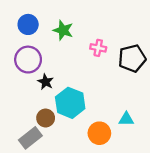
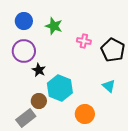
black pentagon: (132, 58) -> (113, 50), turned -30
cyan triangle: (126, 119) -> (109, 86), moved, turned 40

